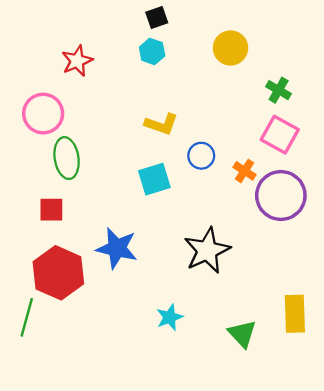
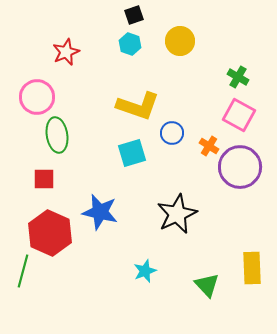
yellow circle: (231, 48) -> (180, 41), moved
yellow L-shape: (161, 124) -> (138, 106), size x1.5

